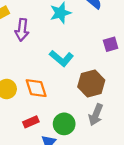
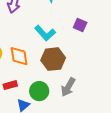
purple square: (111, 44) -> (80, 25), moved, turned 32
brown hexagon: (91, 83) -> (53, 59), moved

